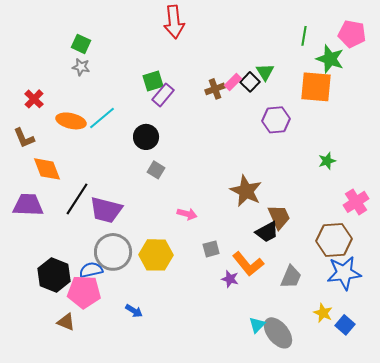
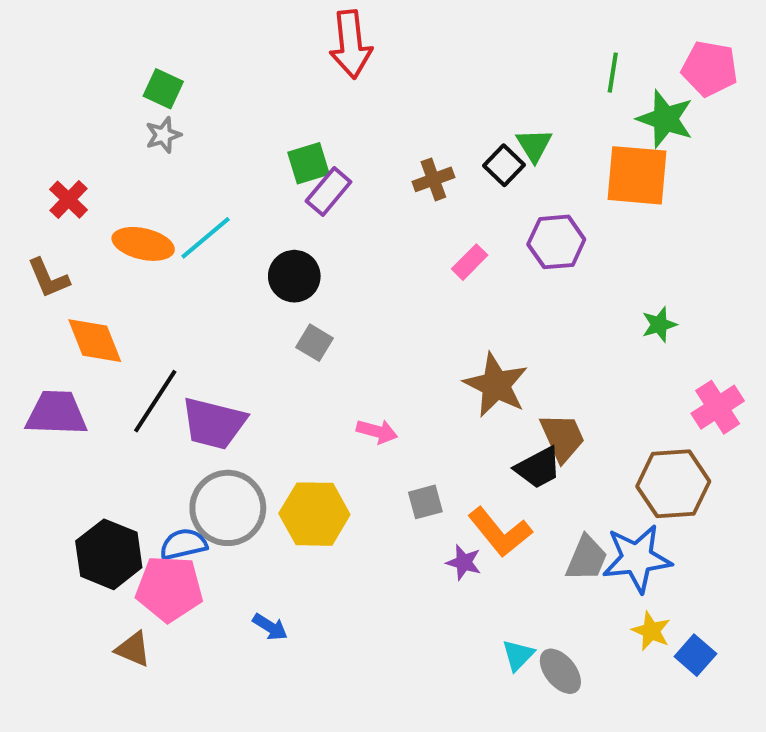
gray star: (81, 67) -> (163, 135), turned -30
pink rectangle: (233, 82) -> (470, 262), moved
blue star: (344, 273) -> (637, 558), moved
gray ellipse: (278, 333) -> (560, 671), size x0.7

